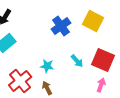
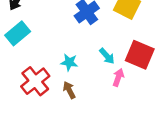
pink arrow: (101, 85) -> (118, 77), moved

